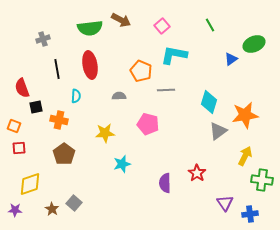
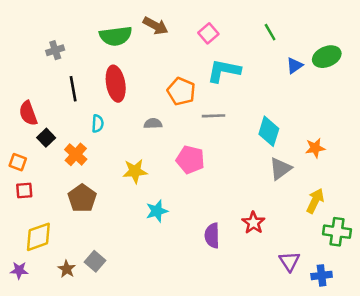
blue triangle: (231, 59) -> (295, 66), moved
black square: (36, 107) -> (46, 138), turned -32
orange star: (245, 115) -> (315, 148), size x0.6
orange cross: (59, 120) -> (76, 154), turned 30

